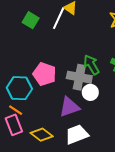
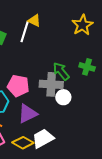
purple triangle: (69, 107) -> (28, 114), moved
white trapezoid: (77, 134) -> (43, 138), moved

